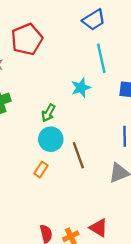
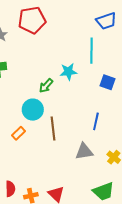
blue trapezoid: (94, 20) -> (106, 21), moved
green arrow: (48, 113) -> (46, 86), moved

